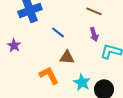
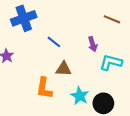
brown line: (94, 11) -> (112, 19), moved
orange L-shape: (49, 75) -> (44, 88), turned -145

